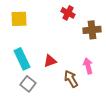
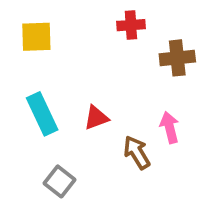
red cross: (68, 13) -> (131, 25), turned -32
gray square: (28, 84) -> (60, 181), moved

